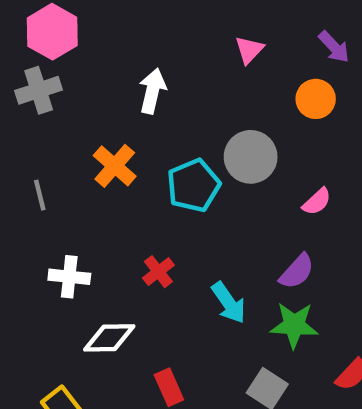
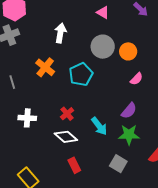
pink triangle: (249, 50) -> (103, 12), turned -40
orange circle: (316, 99) -> (128, 51), moved
gray circle: (251, 157) -> (103, 47), moved
white diamond: (109, 338) -> (66, 137), moved, turned 45

